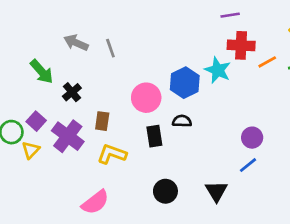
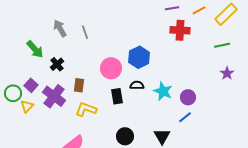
gray arrow: (76, 43) -> (60, 28), turned 36
orange line: (267, 62) -> (199, 10), moved
cyan star: (218, 70) -> (163, 91), moved

